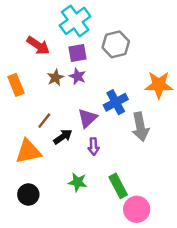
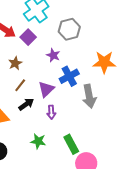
purple square: (78, 53) -> (28, 37), moved, turned -35
purple star: (78, 76) -> (53, 55), moved
brown star: (55, 78) -> (15, 63), moved
brown line: (44, 121) -> (20, 85), moved

